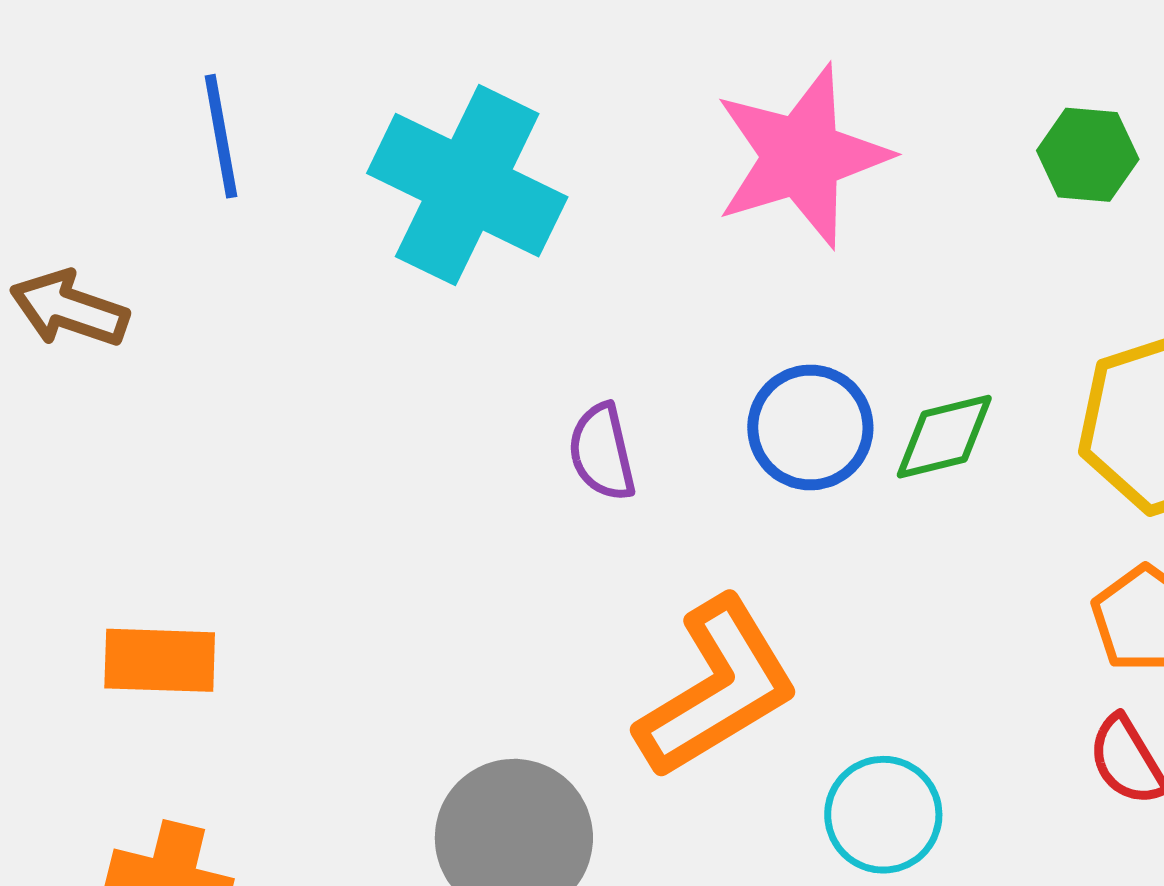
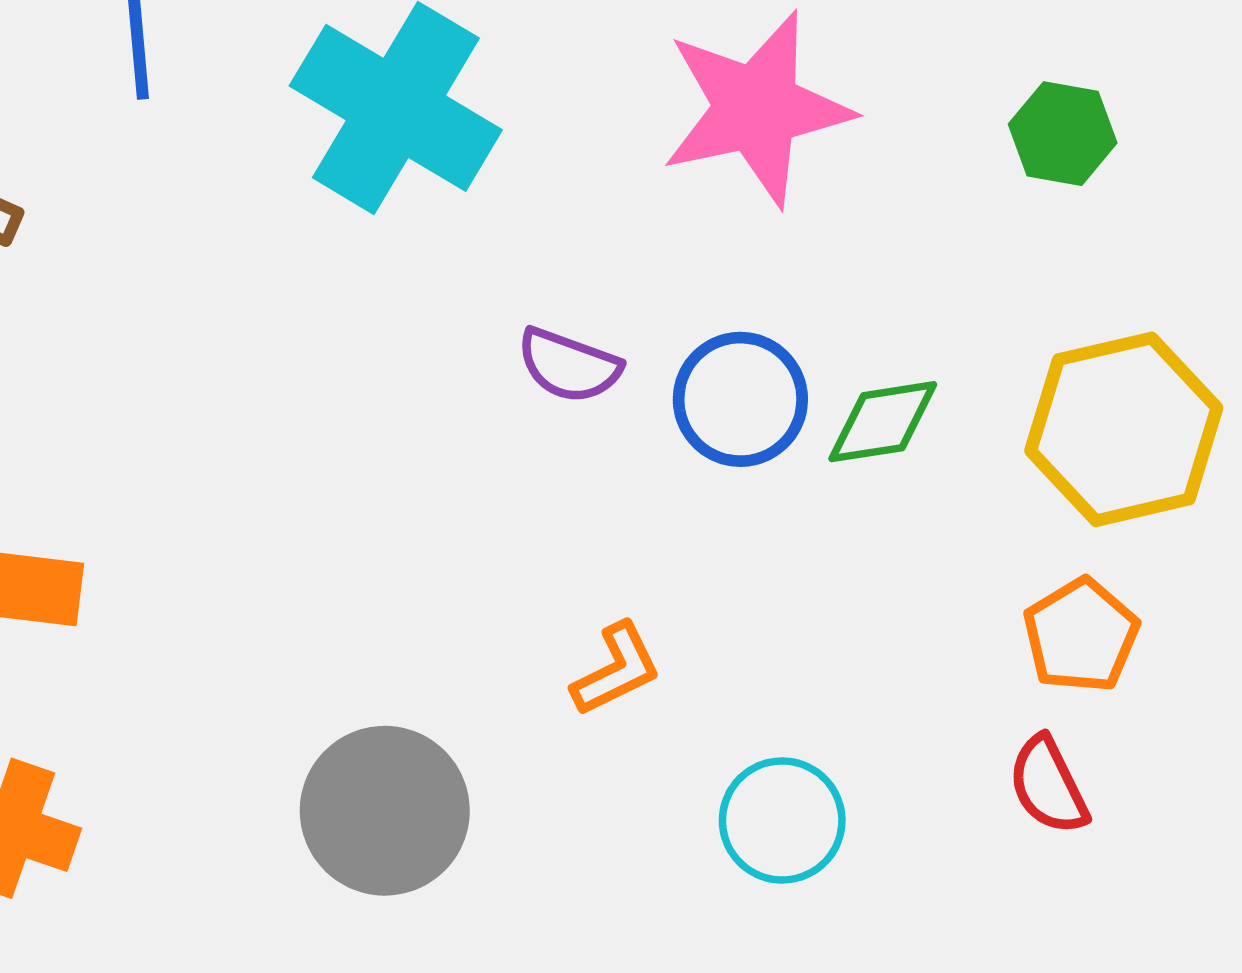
purple semicircle: (602, 452) -> (569, 365), moved, turned -62
orange L-shape: (717, 688) -> (616, 669), size x0.5

